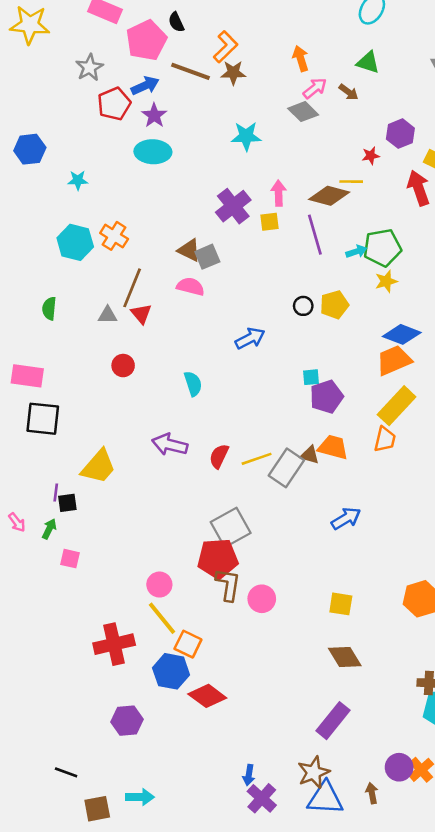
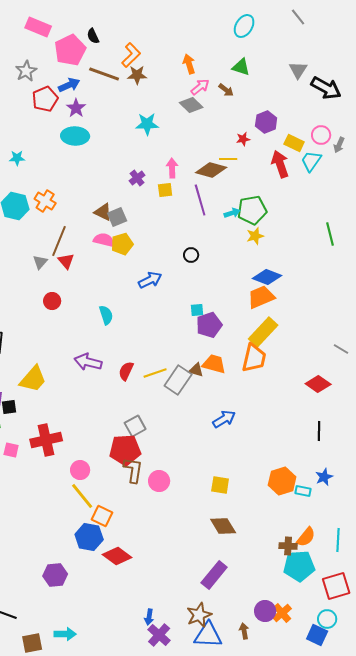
purple cross: (233, 206) -> (137, 178), size x0.6
yellow pentagon: (334, 305) -> (122, 244), moved
gray triangle: (108, 315) -> (40, 262), turned -49
orange trapezoid: (385, 439) -> (254, 358), size x1.4
gray square: (231, 528) -> (135, 426), size x0.7
red cross: (114, 644) -> (46, 440), moved

